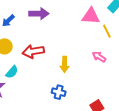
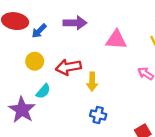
pink triangle: (91, 16) -> (116, 40), moved
yellow arrow: (65, 64) -> (92, 82), moved

